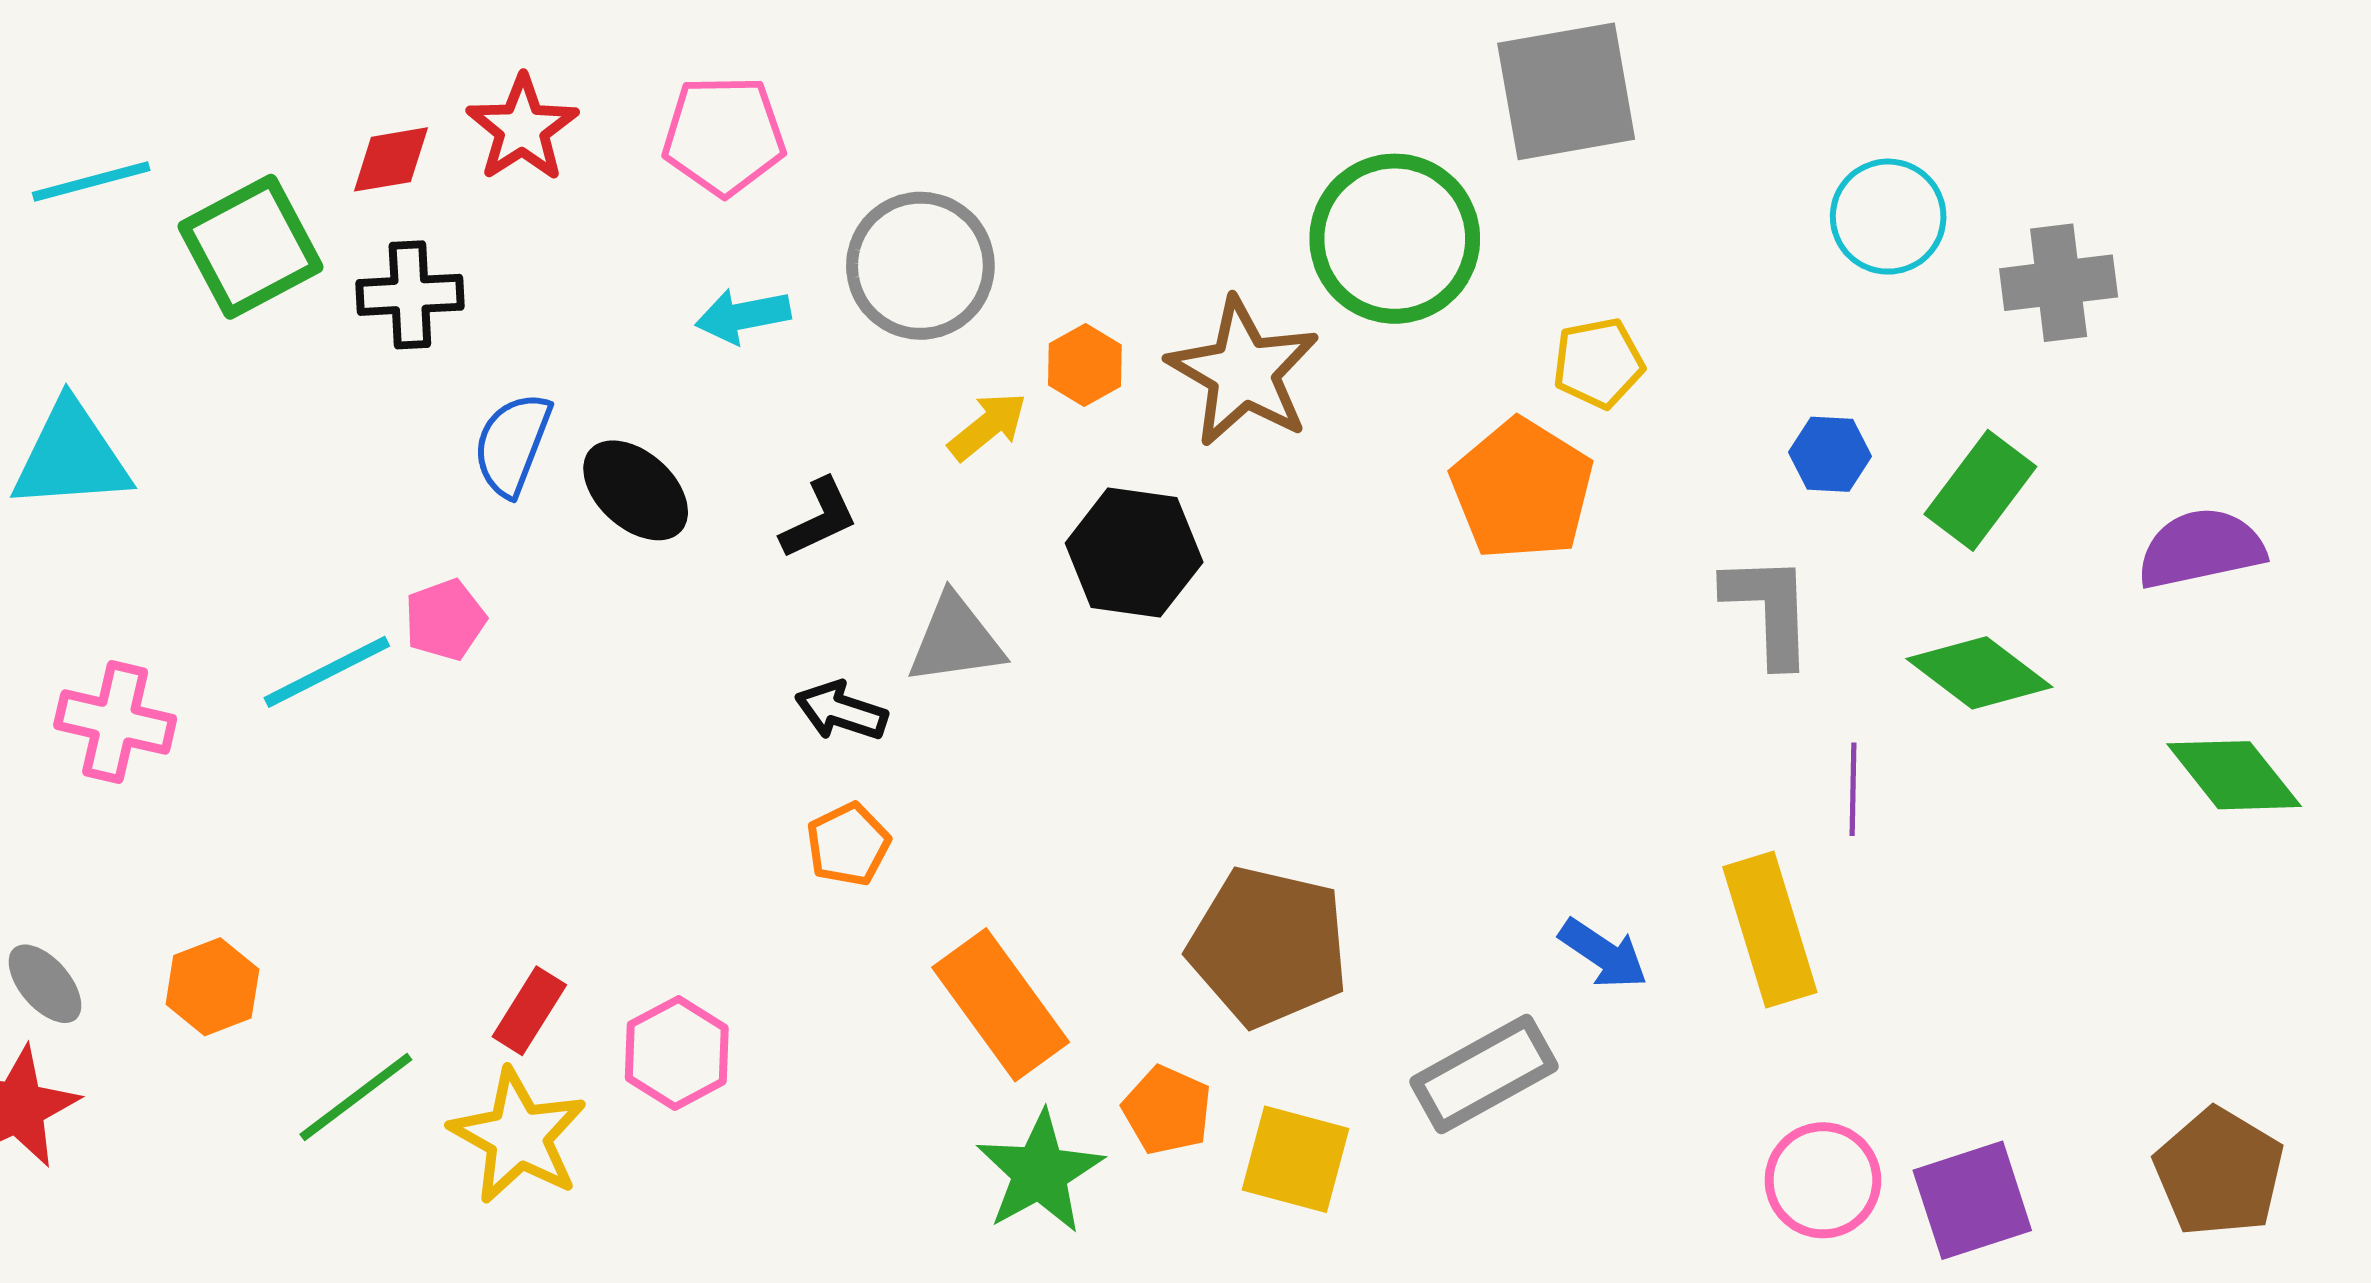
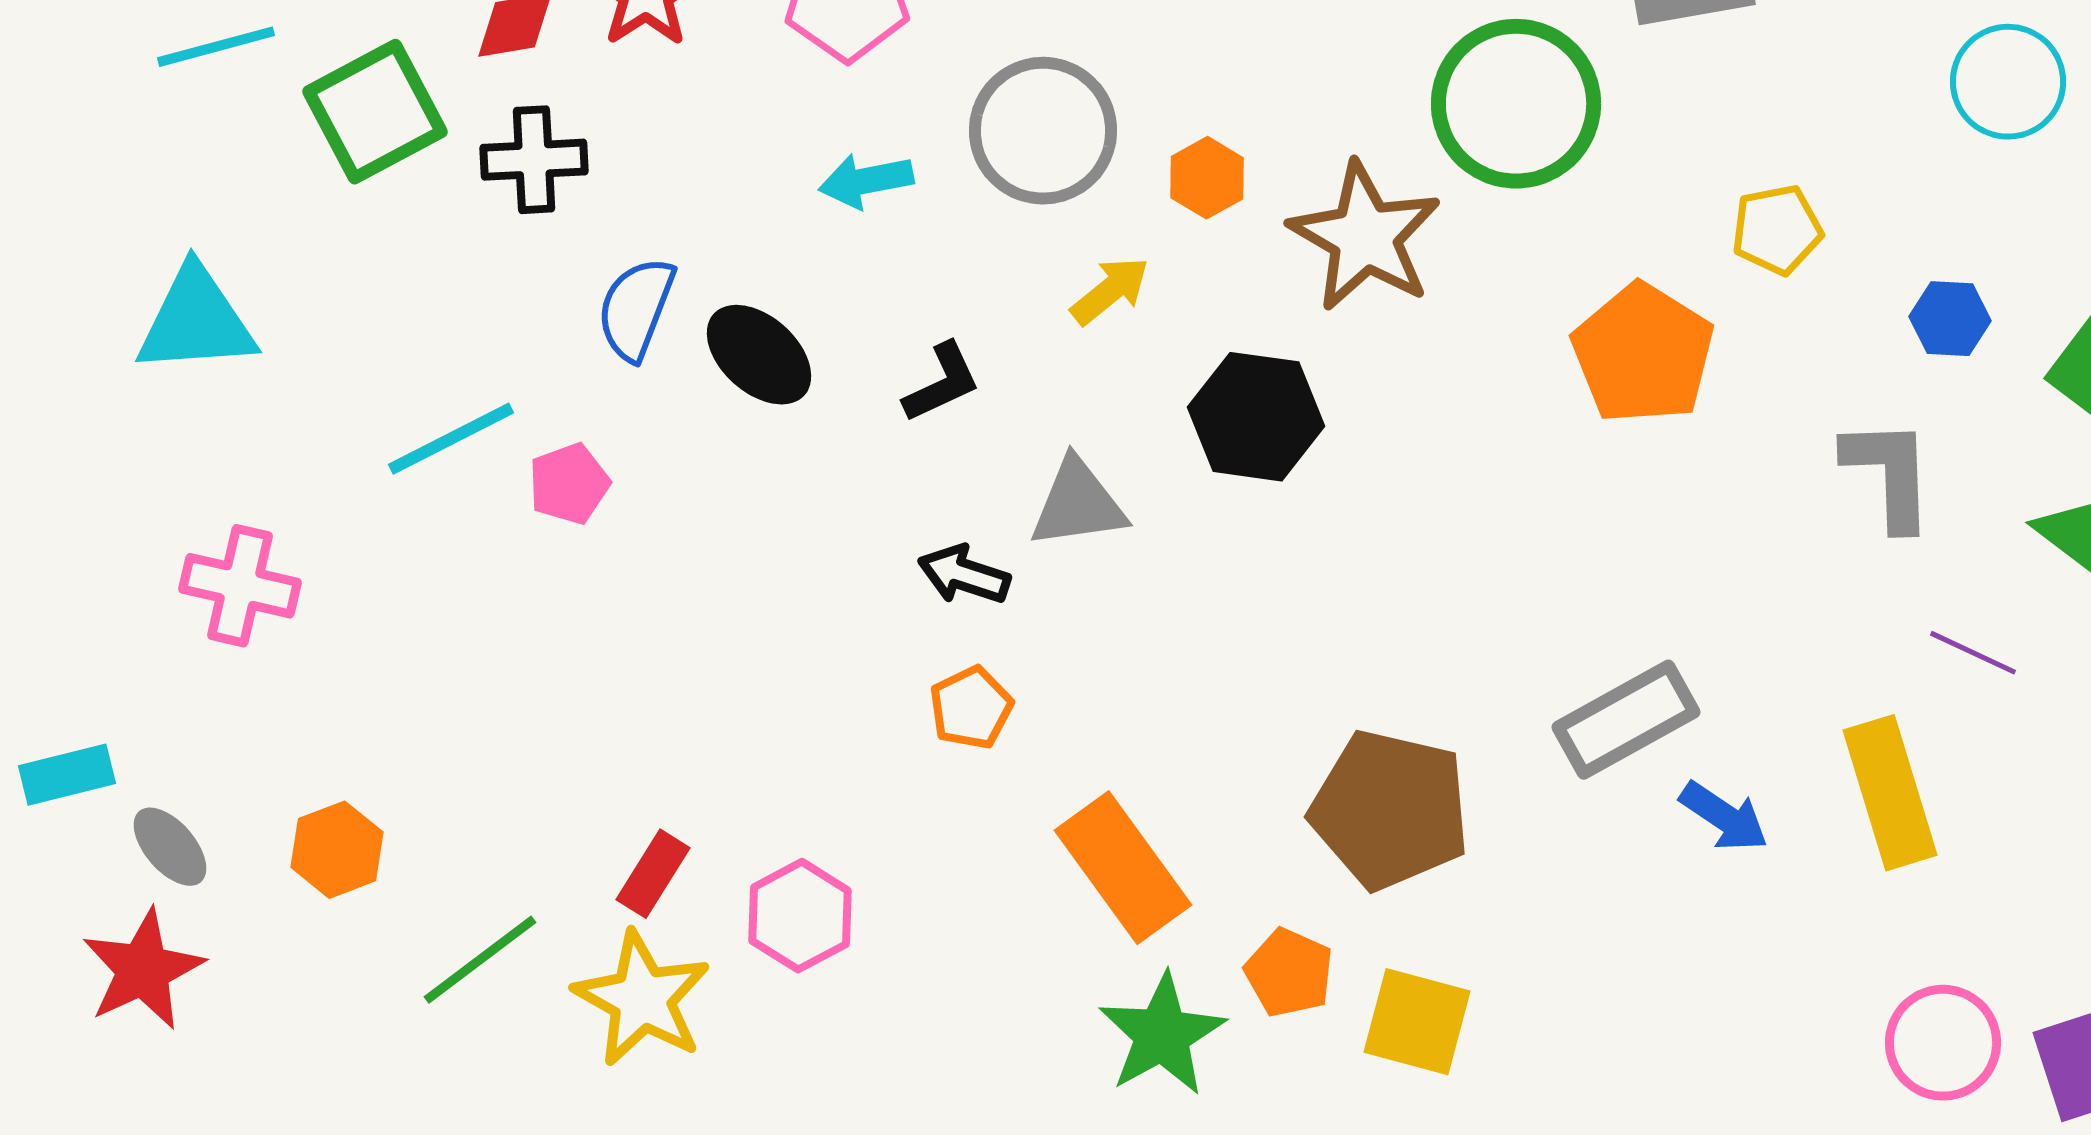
yellow pentagon: (1598, 363) -> (1777, 230), moved
orange hexagon: (1085, 365) -> (1207, 178), moved
cyan line: (327, 672) -> (451, 439), moved
purple line: (1853, 789) -> (1973, 653), turned -66
gray rectangle: (1484, 1074) -> (1626, 720), moved

